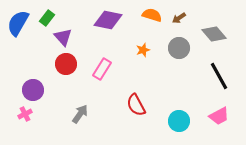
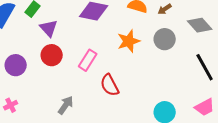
orange star: (143, 50) -> (129, 41), size x1.6
purple circle: (33, 90) -> (16, 65), moved
red semicircle: (136, 105) -> (110, 85), moved

